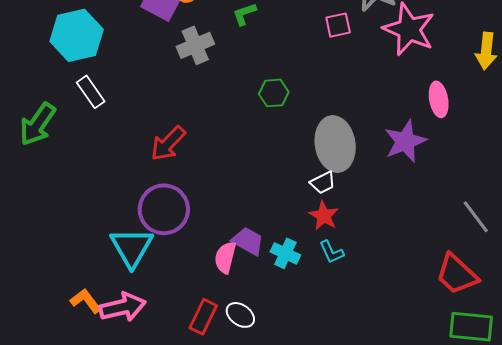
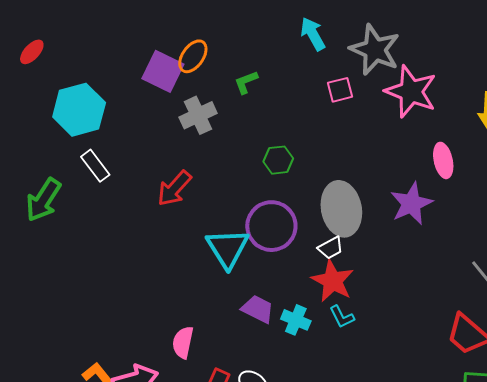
red arrow: (168, 143) -> (174, 188), moved
purple circle: (164, 209) -> (271, 226), moved
red star: (324, 216) -> (333, 281), size x1.4
cyan triangle: (132, 247) -> (228, 248), moved
pink semicircle: (225, 257) -> (183, 342), moved

